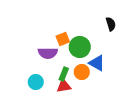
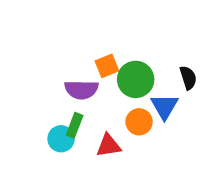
black semicircle: (111, 24) -> (188, 78), moved
blue triangle: (97, 63) -> (164, 107), turned 30
green rectangle: (64, 74) -> (75, 125), moved

